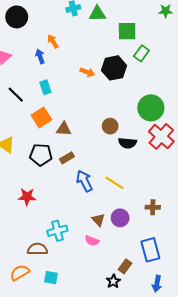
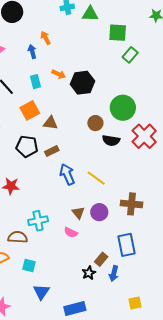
black hexagon: (114, 68) -> (82, 83), moved
orange arrow: (87, 72) -> (59, 74), moved
green circle: (151, 108) -> (123, 108), moved
brown cross: (153, 207) -> (131, 204), size x1.5
blue arrow: (157, 284) -> (114, 274), moved

